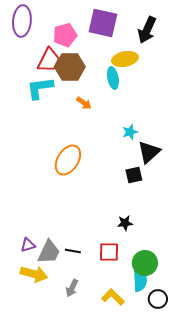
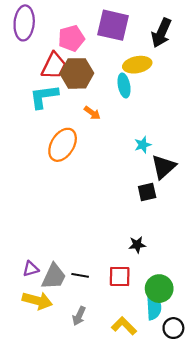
orange ellipse: (68, 160) -> (63, 145), moved

